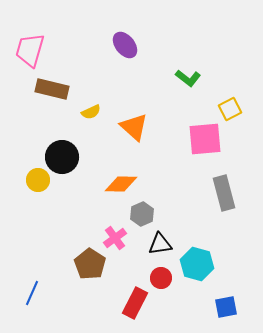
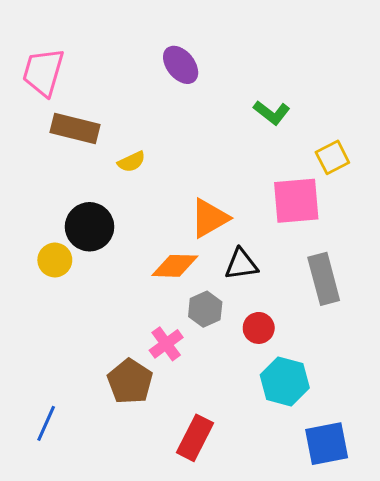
orange triangle: (134, 127) -> (210, 218), moved, turned 48
black triangle: (160, 244) -> (241, 264), moved
red circle: (161, 278) -> (259, 328), moved
blue square: (226, 307) -> (327, 444), size x1.4

